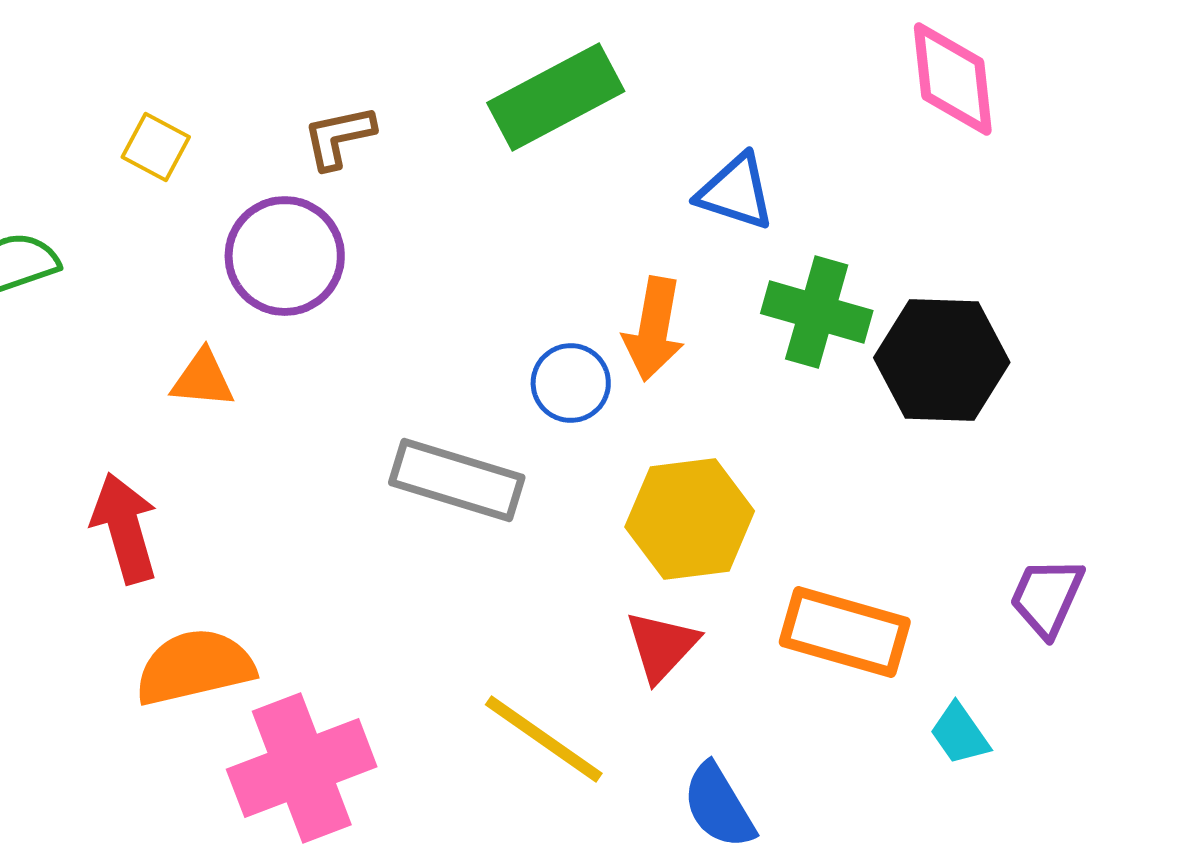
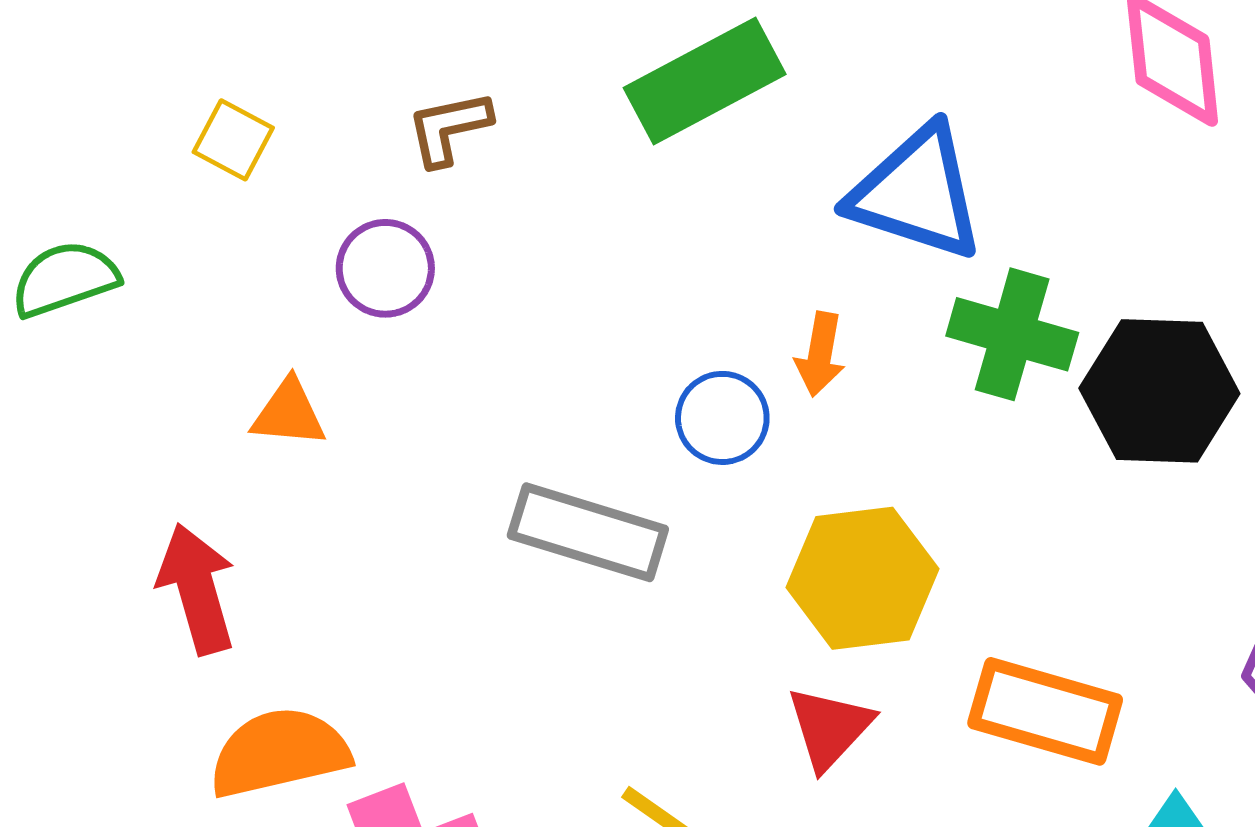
blue triangle: (736, 192) -> (917, 193), size x1.5
purple circle: (285, 256) -> (385, 268), size x0.7
orange arrow: (654, 329) -> (820, 354), size x0.7

